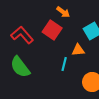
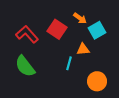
orange arrow: (63, 12) -> (80, 18), moved

